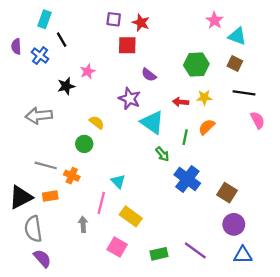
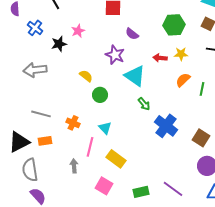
blue cross: (40, 56) -> (35, 28), moved
green line: (185, 137) -> (202, 89), moved
green circle: (84, 144) -> (100, 95), moved
orange cross: (72, 176) -> (73, 123), moved

